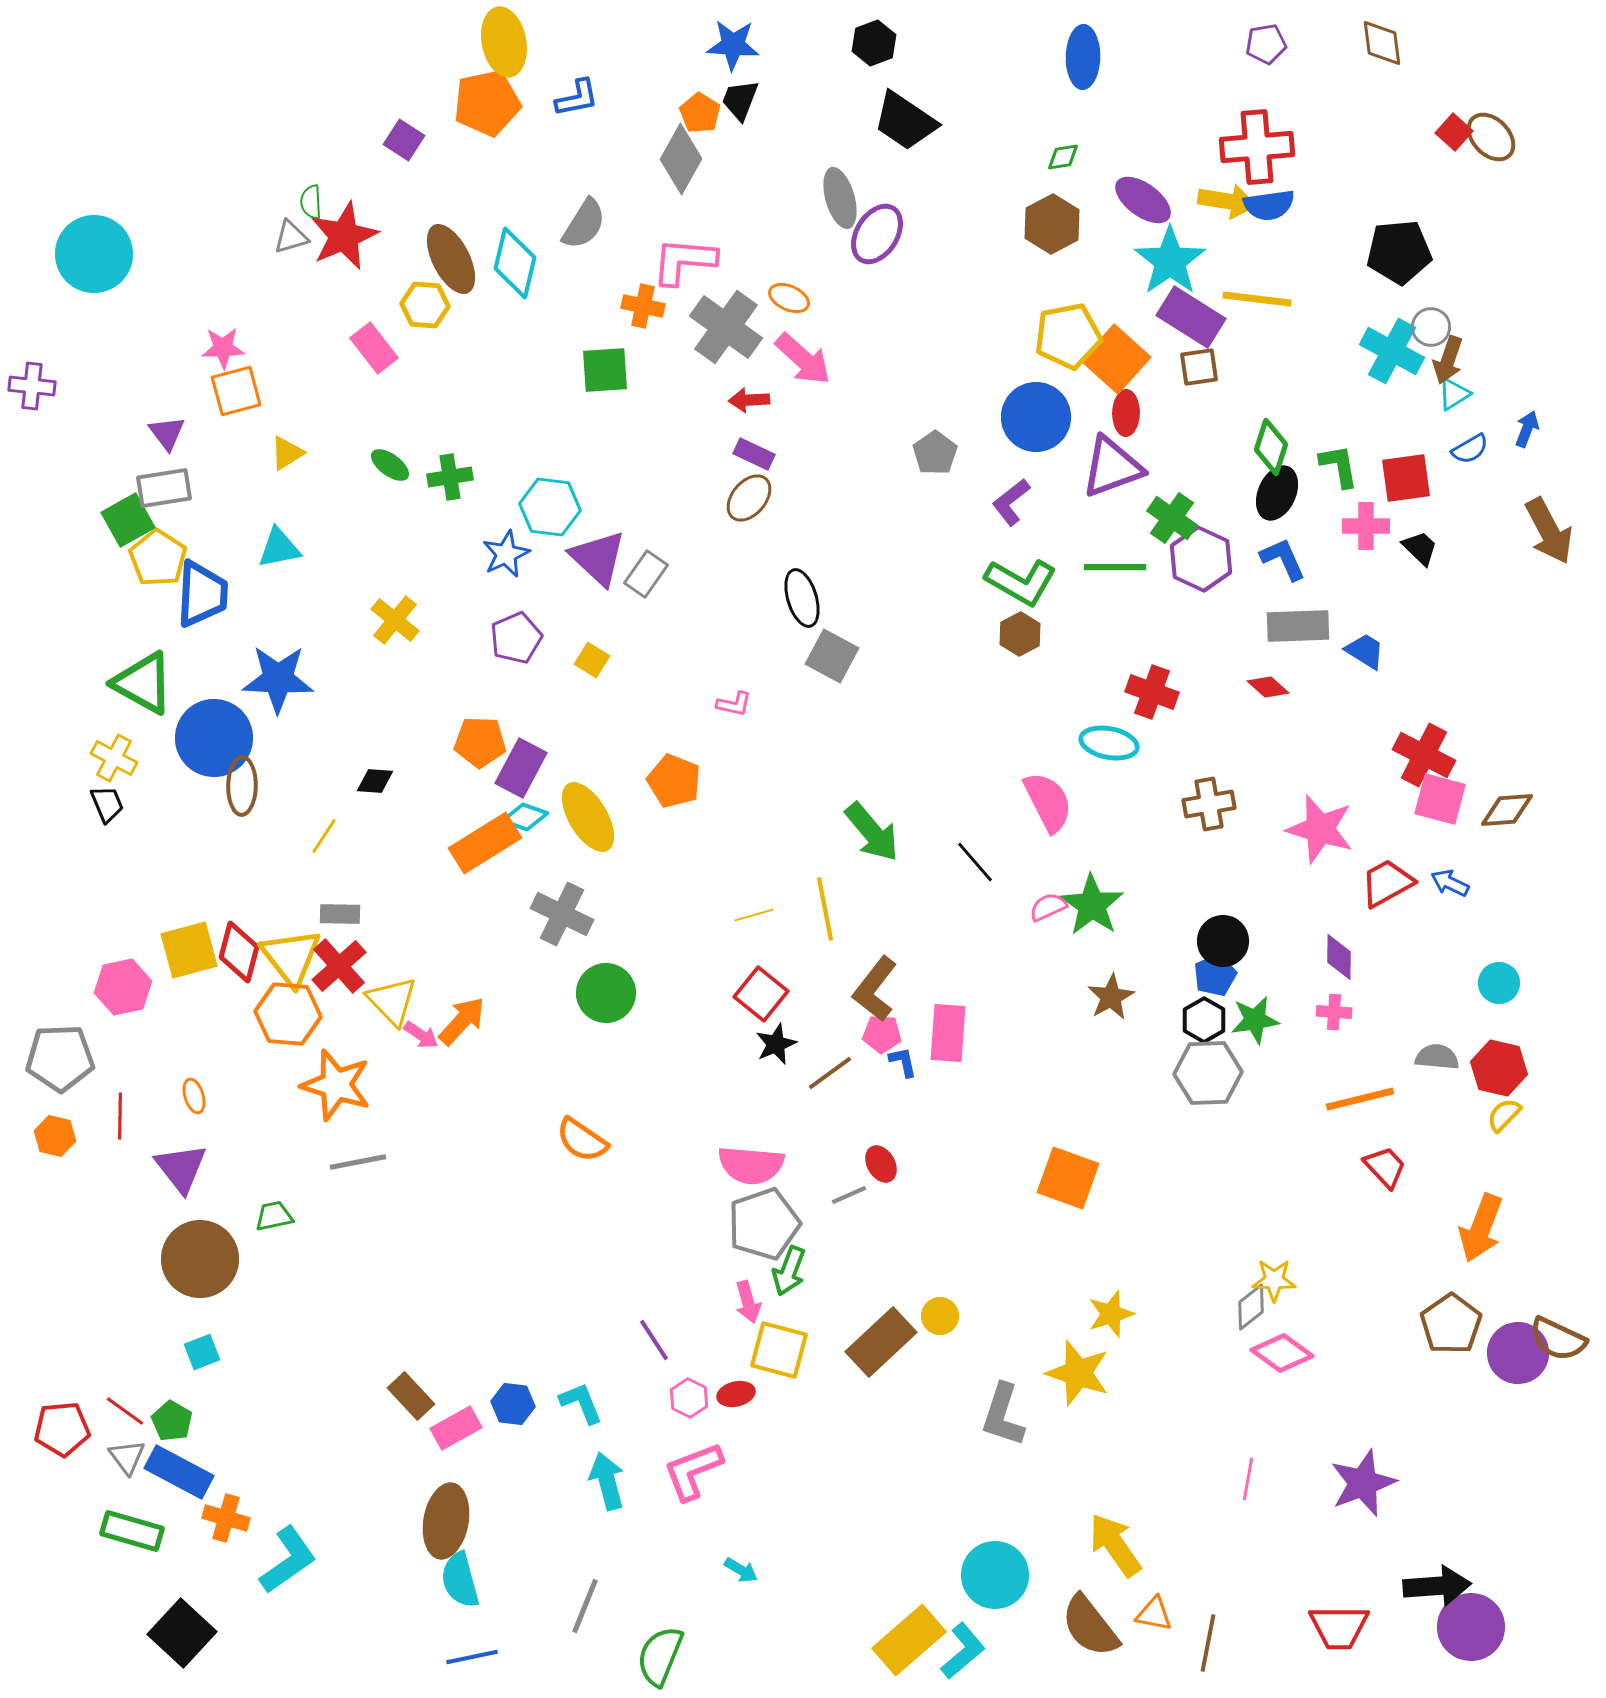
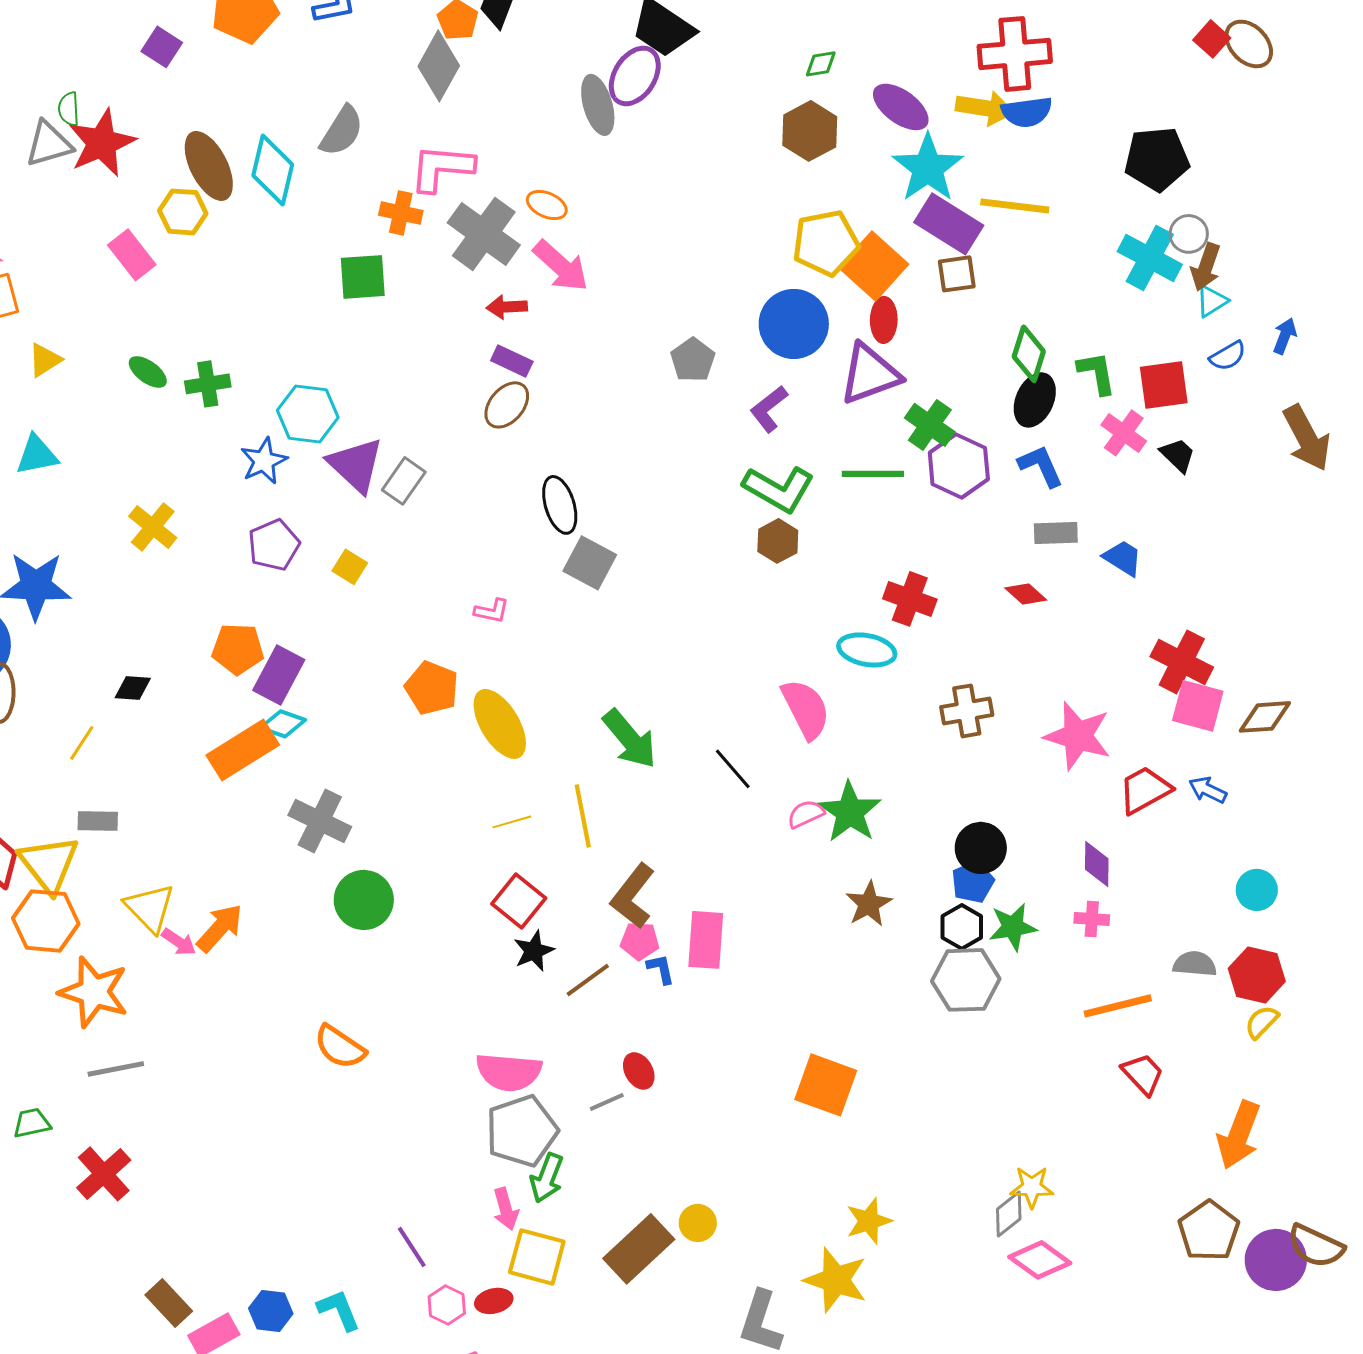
purple ellipse: (877, 234) -> (635, 76), moved
gray triangle: (291, 237) -> (49, 144), size x1.4
pink cross: (1366, 526) -> (1124, 433), turned 36
gray rectangle: (1298, 626) -> (1056, 533), size x0.7
yellow ellipse: (588, 817) -> (500, 724), moved
red cross: (339, 966) -> (104, 1174), moved

